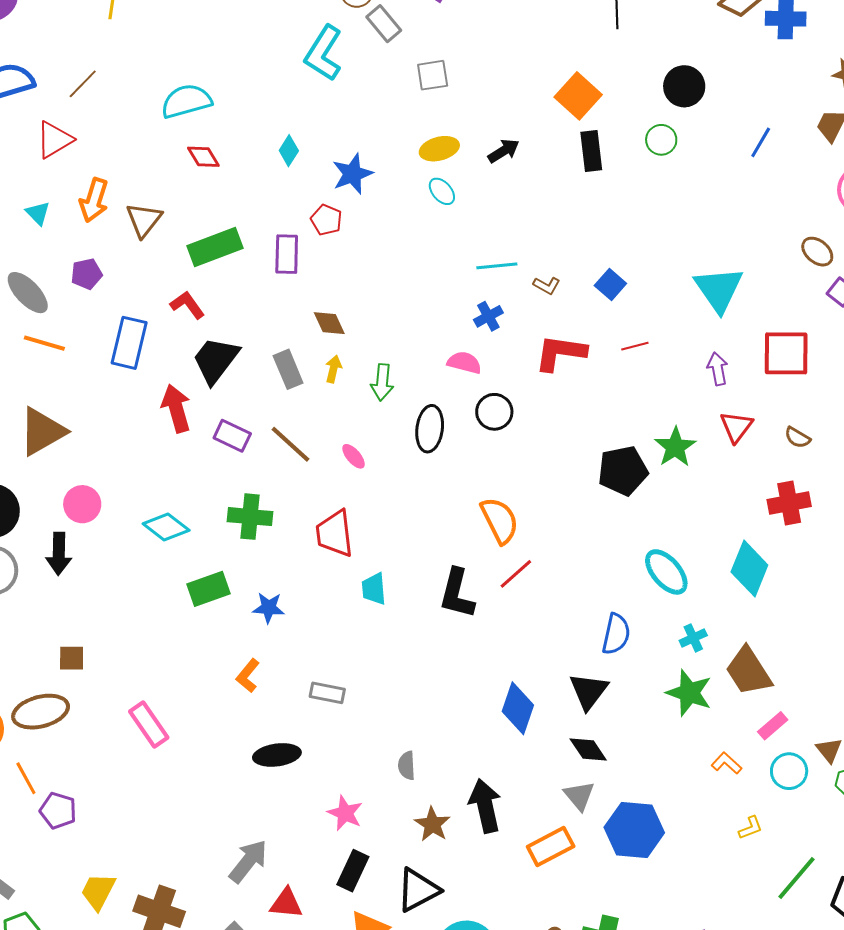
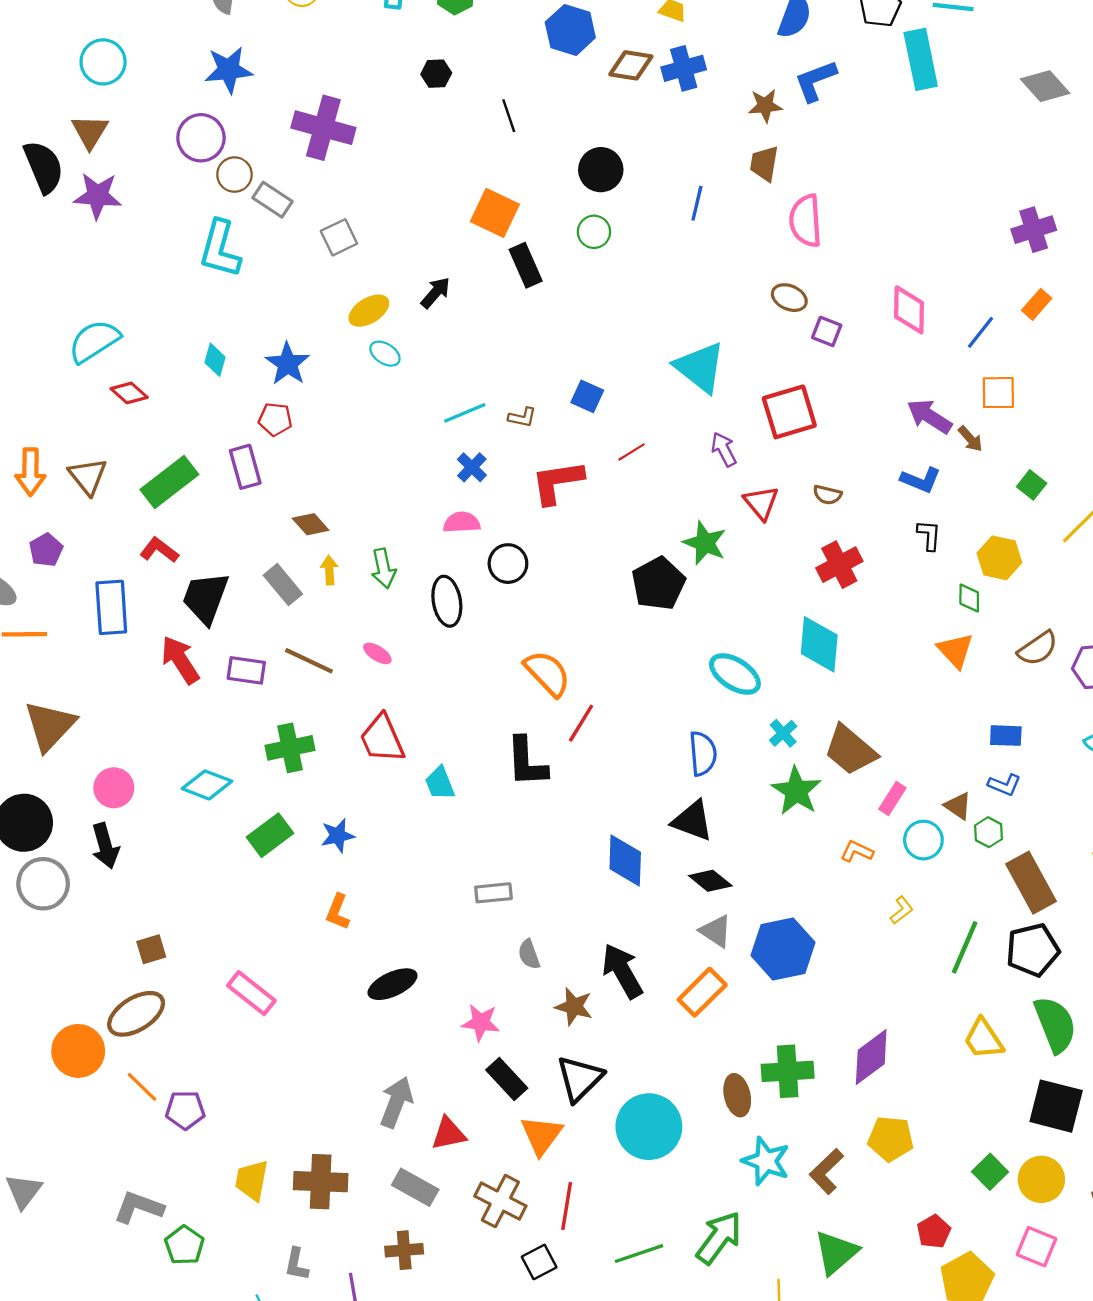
black triangle: (589, 691) -> (692, 821), turned -30
gray rectangle: (327, 693) -> (493, 893), moved
green star: (689, 693) -> (796, 791), turned 30
black rectangle: (353, 871) -> (507, 1079), turned -51

